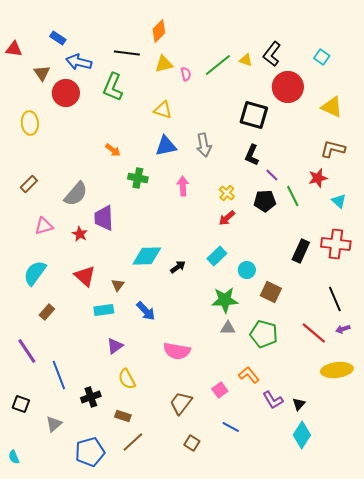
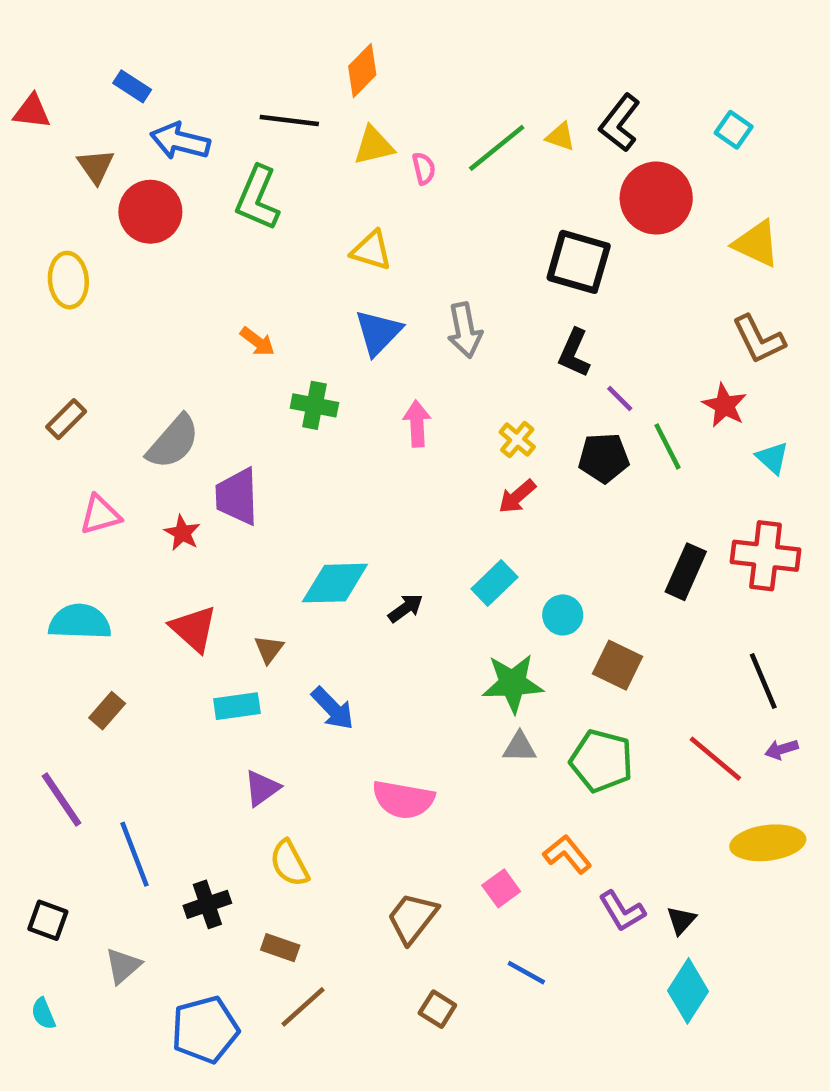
blue triangle: (166, 146) -> (378, 332), turned -35
brown L-shape: (333, 149) -> (759, 339), turned -130
red star: (318, 178) -> (725, 405), turned -30
cyan semicircle: (35, 273) -> (80, 622), turned 56
cyan semicircle: (14, 457) -> (43, 1014), moved

